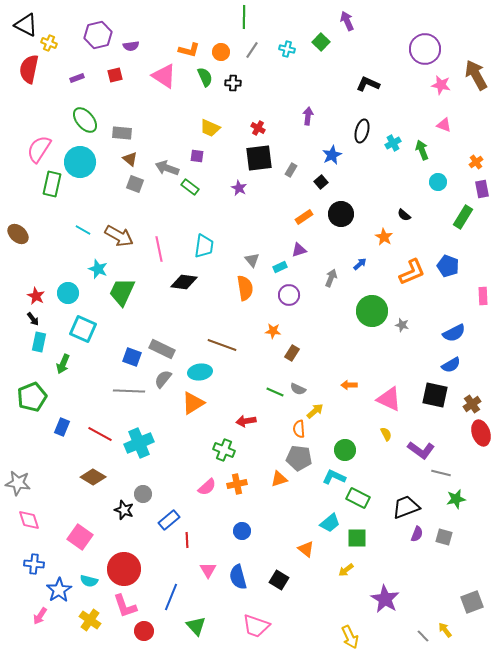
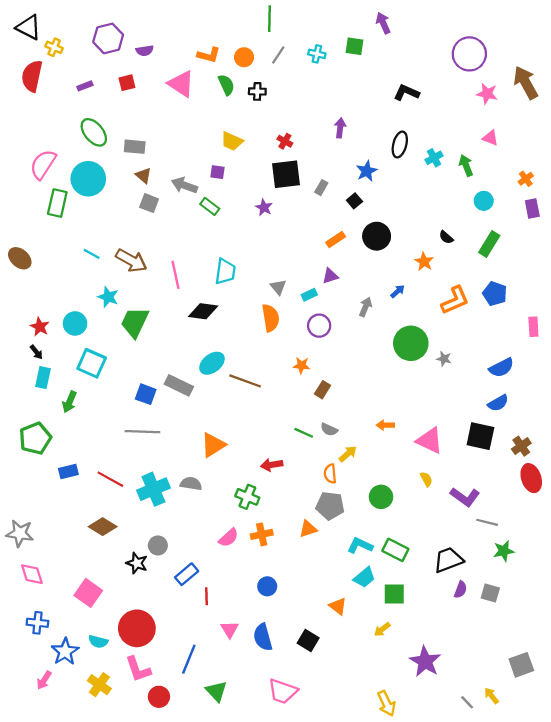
green square: (321, 42) -> (354, 46), turned -36
green rectangle: (463, 217) -> (489, 244), moved
cyan ellipse: (200, 372) -> (212, 363), moved, turned -30
gray semicircle: (163, 379) -> (191, 484), moved, turned 60
blue rectangle: (62, 427) -> (68, 471), turned 54
cyan L-shape: (334, 477) -> (360, 545), moved

